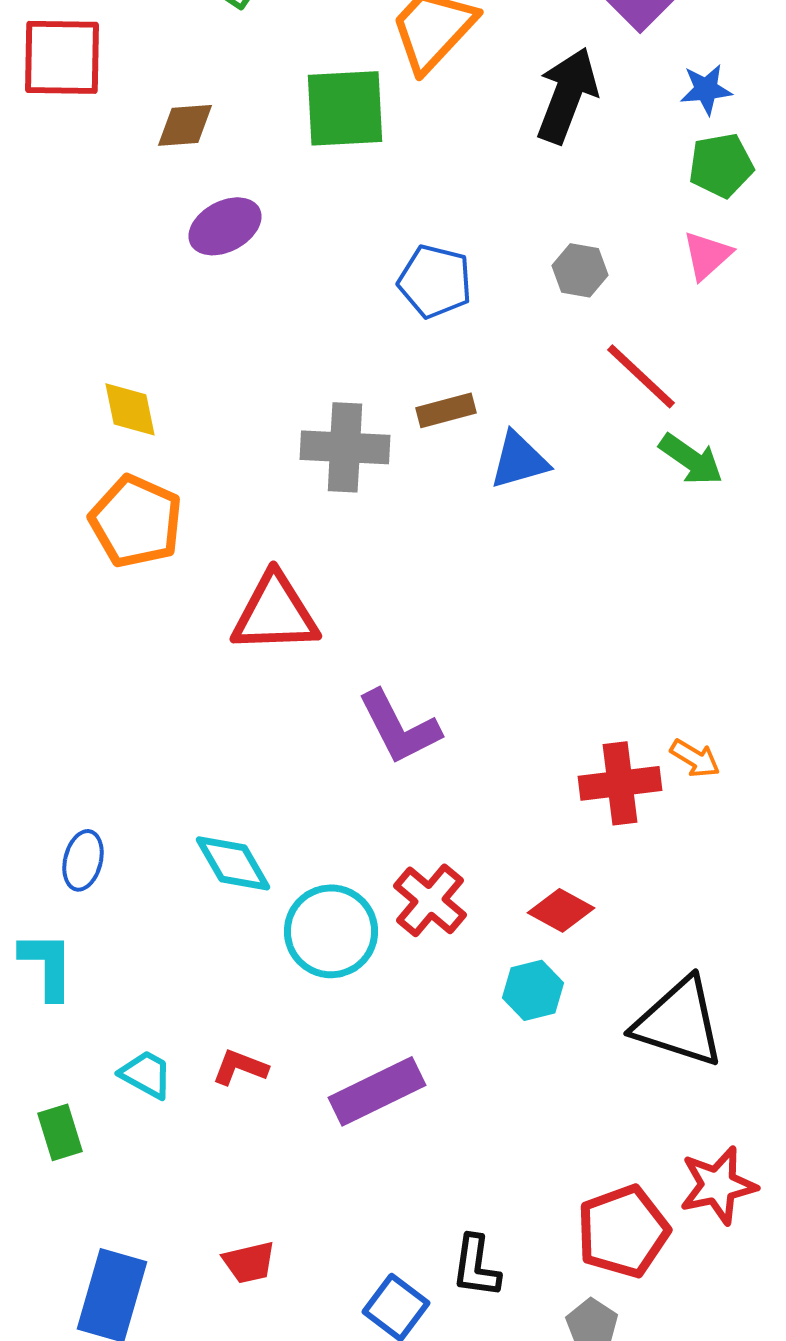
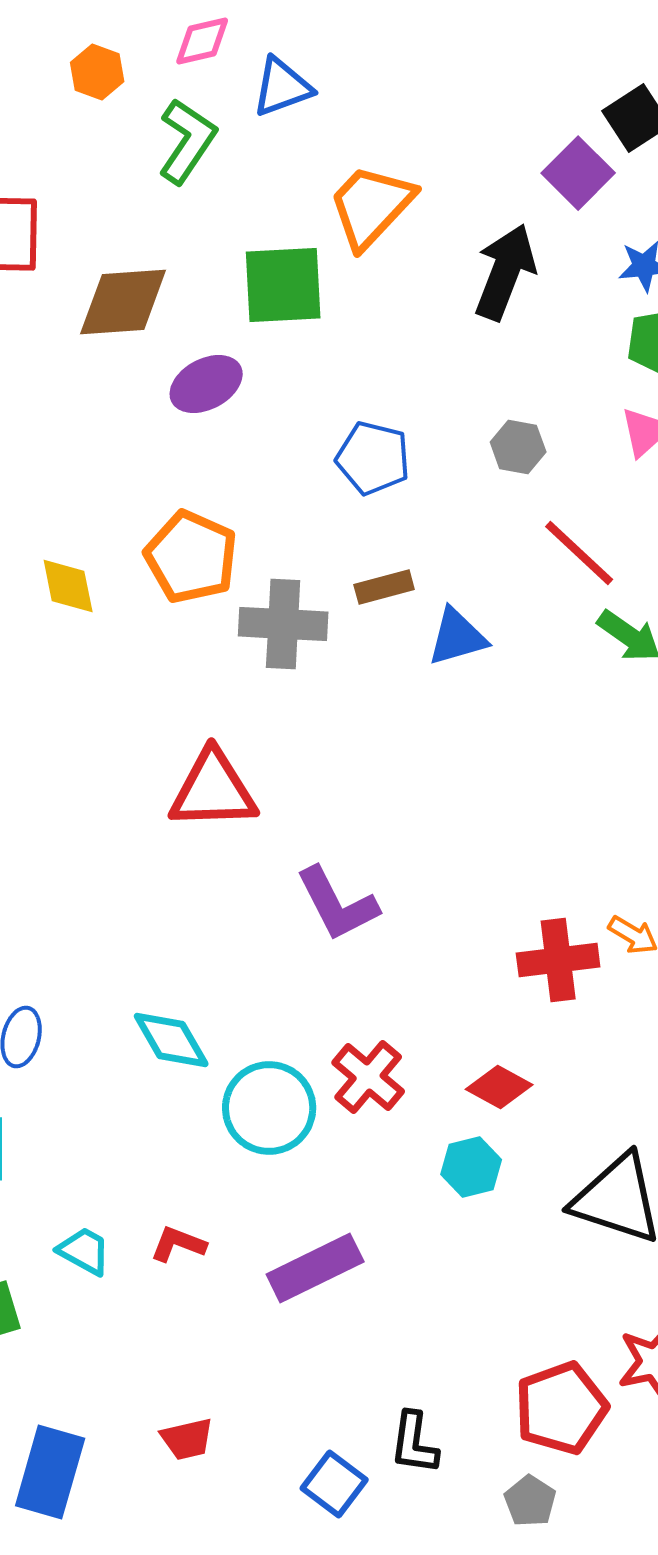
brown diamond: (185, 125) -> (123, 302), size x1.6
purple ellipse: (225, 226) -> (206, 384), moved
orange pentagon: (136, 521) -> (191, 557), moved

